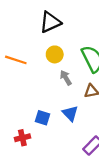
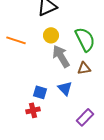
gray arrow: (66, 78) -> (61, 56), size x1.6
red cross: (22, 138) -> (33, 110), moved

